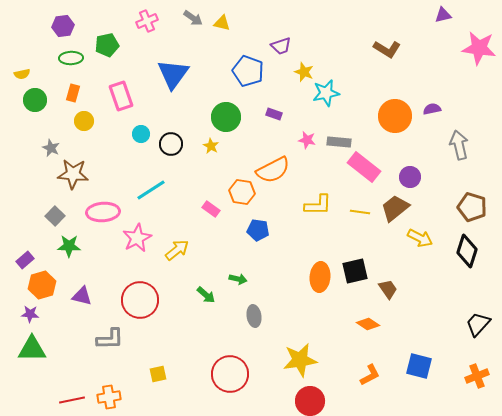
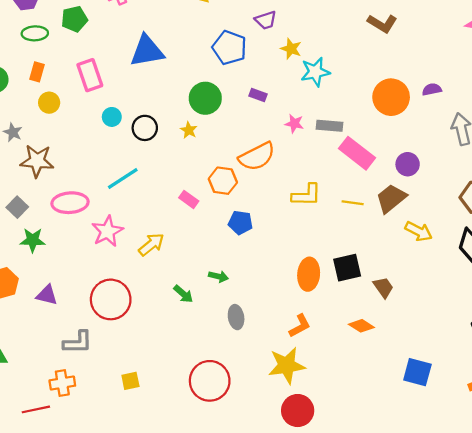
blue triangle: (173, 74) -> (147, 51), turned 44
orange L-shape: (370, 375) -> (300, 326), moved
orange cross: (109, 397) -> (62, 383), moved

